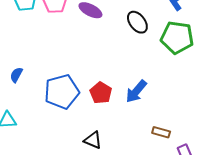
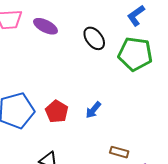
blue arrow: (136, 91) -> (93, 110), size x0.7

